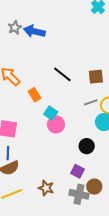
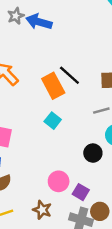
orange rectangle: (34, 95) -> (53, 86), moved, size x1.5
pink circle: (56, 124) -> (59, 181), moved
black circle: (87, 146) -> (93, 153), moved

